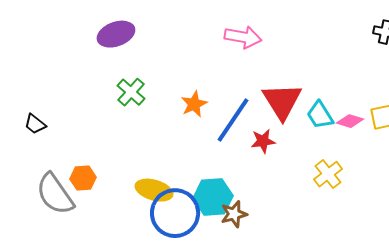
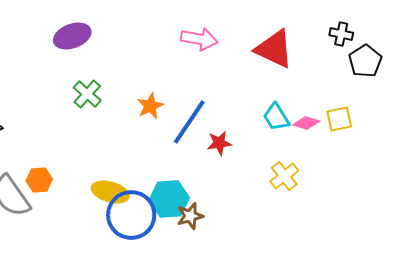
red triangle: (282, 101) -> (274, 49), moved, turned -33

